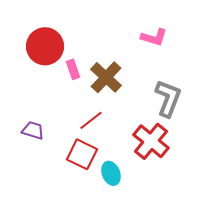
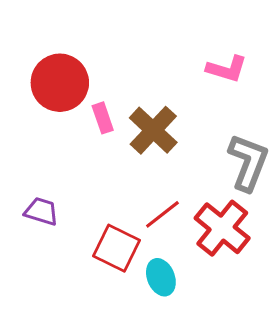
red line: (91, 120) -> (162, 214), moved

